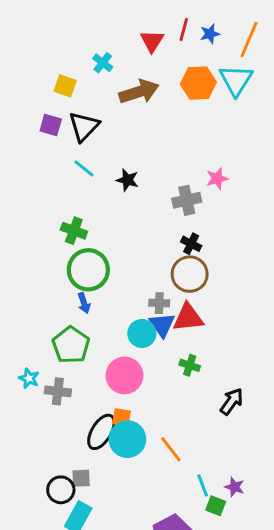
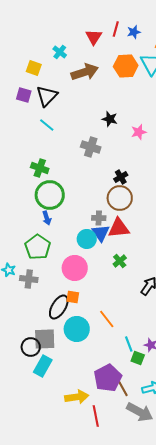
black star: (127, 180) -> (110, 119), moved
gray cross: (187, 200) -> (91, 147), moved, turned 30
black cross: (191, 244) -> (121, 177), turned 32
green cross: (190, 365) -> (120, 261), turned 32
cyan circle: (127, 439) -> (77, 329), moved
gray square: (81, 478) -> (45, 339), size x1.6

